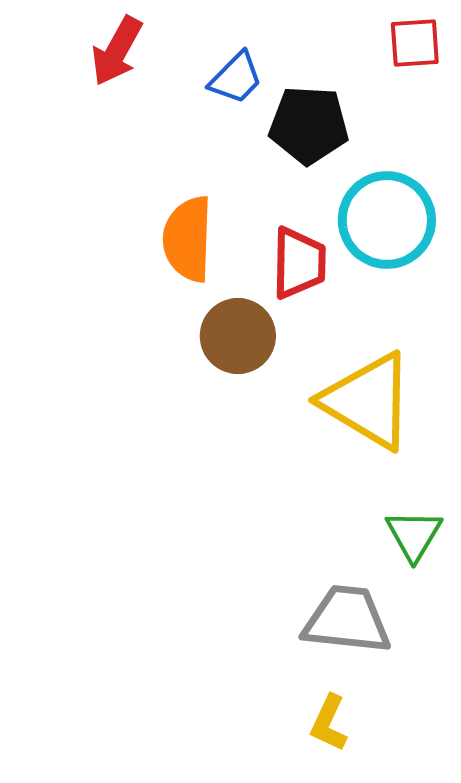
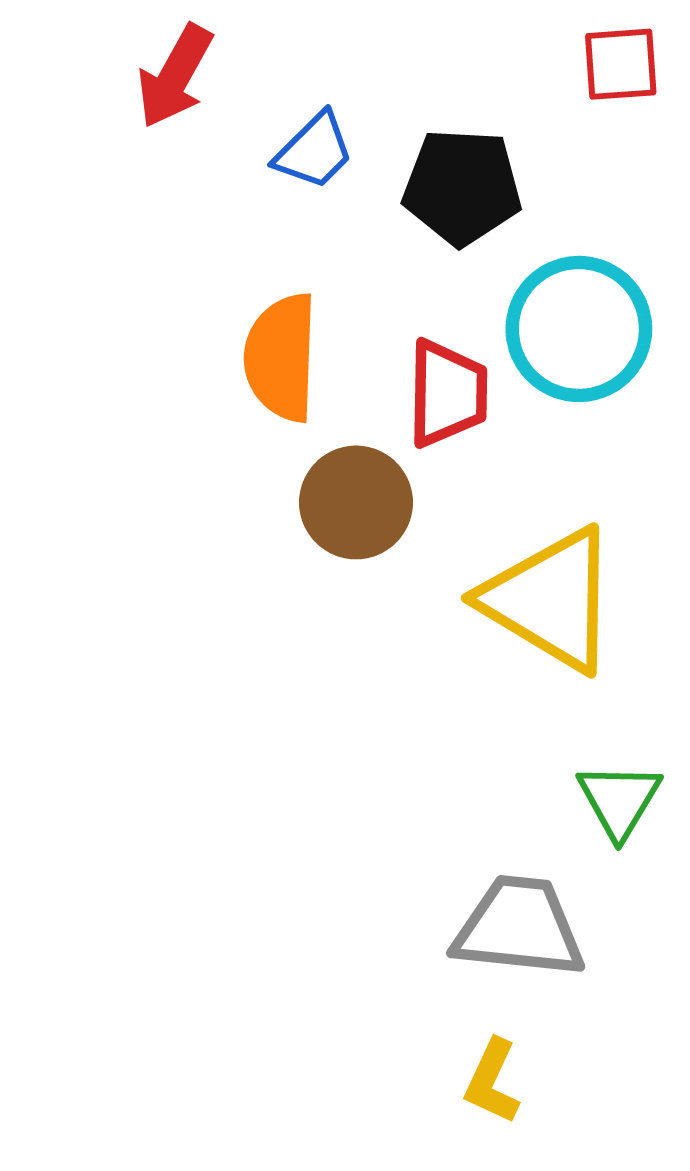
blue trapezoid: (236, 78) -> (314, 151), moved

